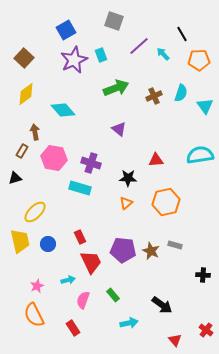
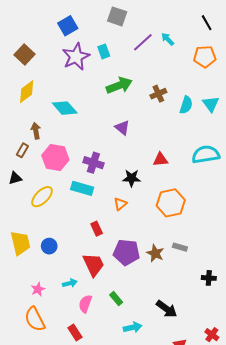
black line: (182, 34) -> (207, 23), moved
cyan arrow: (163, 54) -> (168, 39), moved
cyan semicircle: (181, 93) -> (186, 105), moved
orange triangle: (126, 203) -> (120, 204), moved
yellow ellipse: (35, 212) -> (42, 197), moved
red rectangle: (80, 237) -> (97, 229), moved

